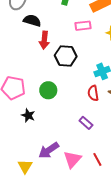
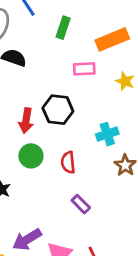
red arrow: (44, 40) -> (26, 120), moved
red semicircle: (93, 93) -> (68, 162), moved

